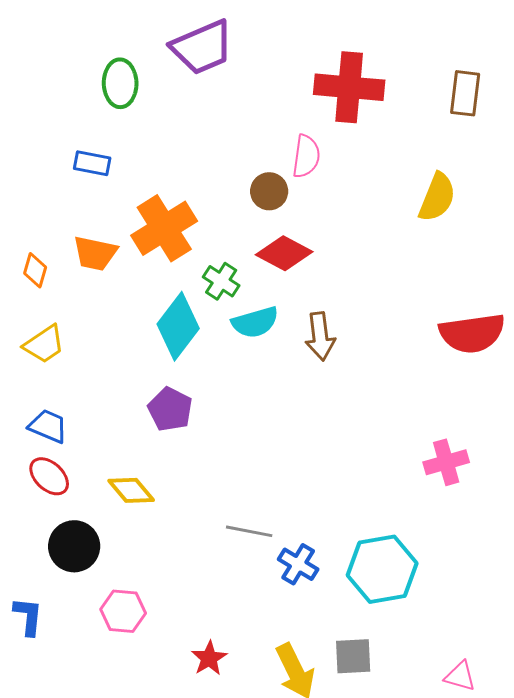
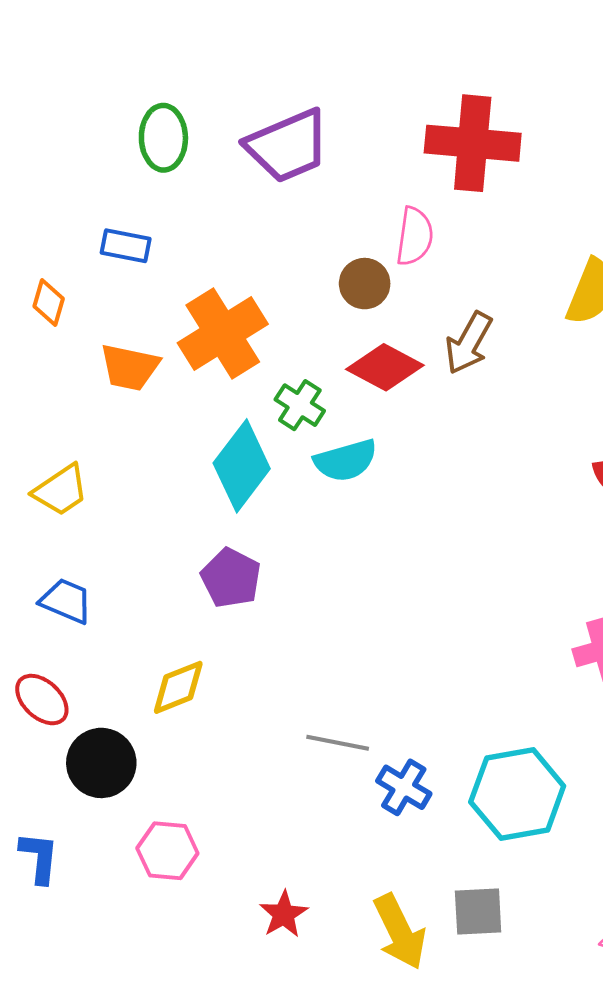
purple trapezoid: (202, 47) -> (288, 146), moved
orange diamond: (35, 270) -> (49, 302), moved
brown arrow: (320, 336) -> (469, 343), moved, turned 36
red ellipse: (49, 476) -> (42, 700), moved
yellow diamond: (131, 490) -> (178, 687), turned -72

